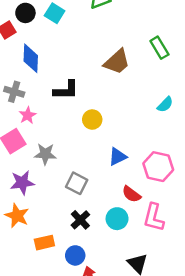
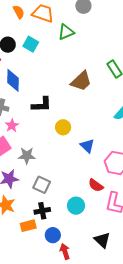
blue triangle: (117, 157) -> (87, 146), moved, turned -49
gray square: (77, 183) -> (42, 185), moved
cyan circle: (117, 219) -> (76, 206), moved
black cross: (80, 220) -> (42, 211), moved, turned 35

